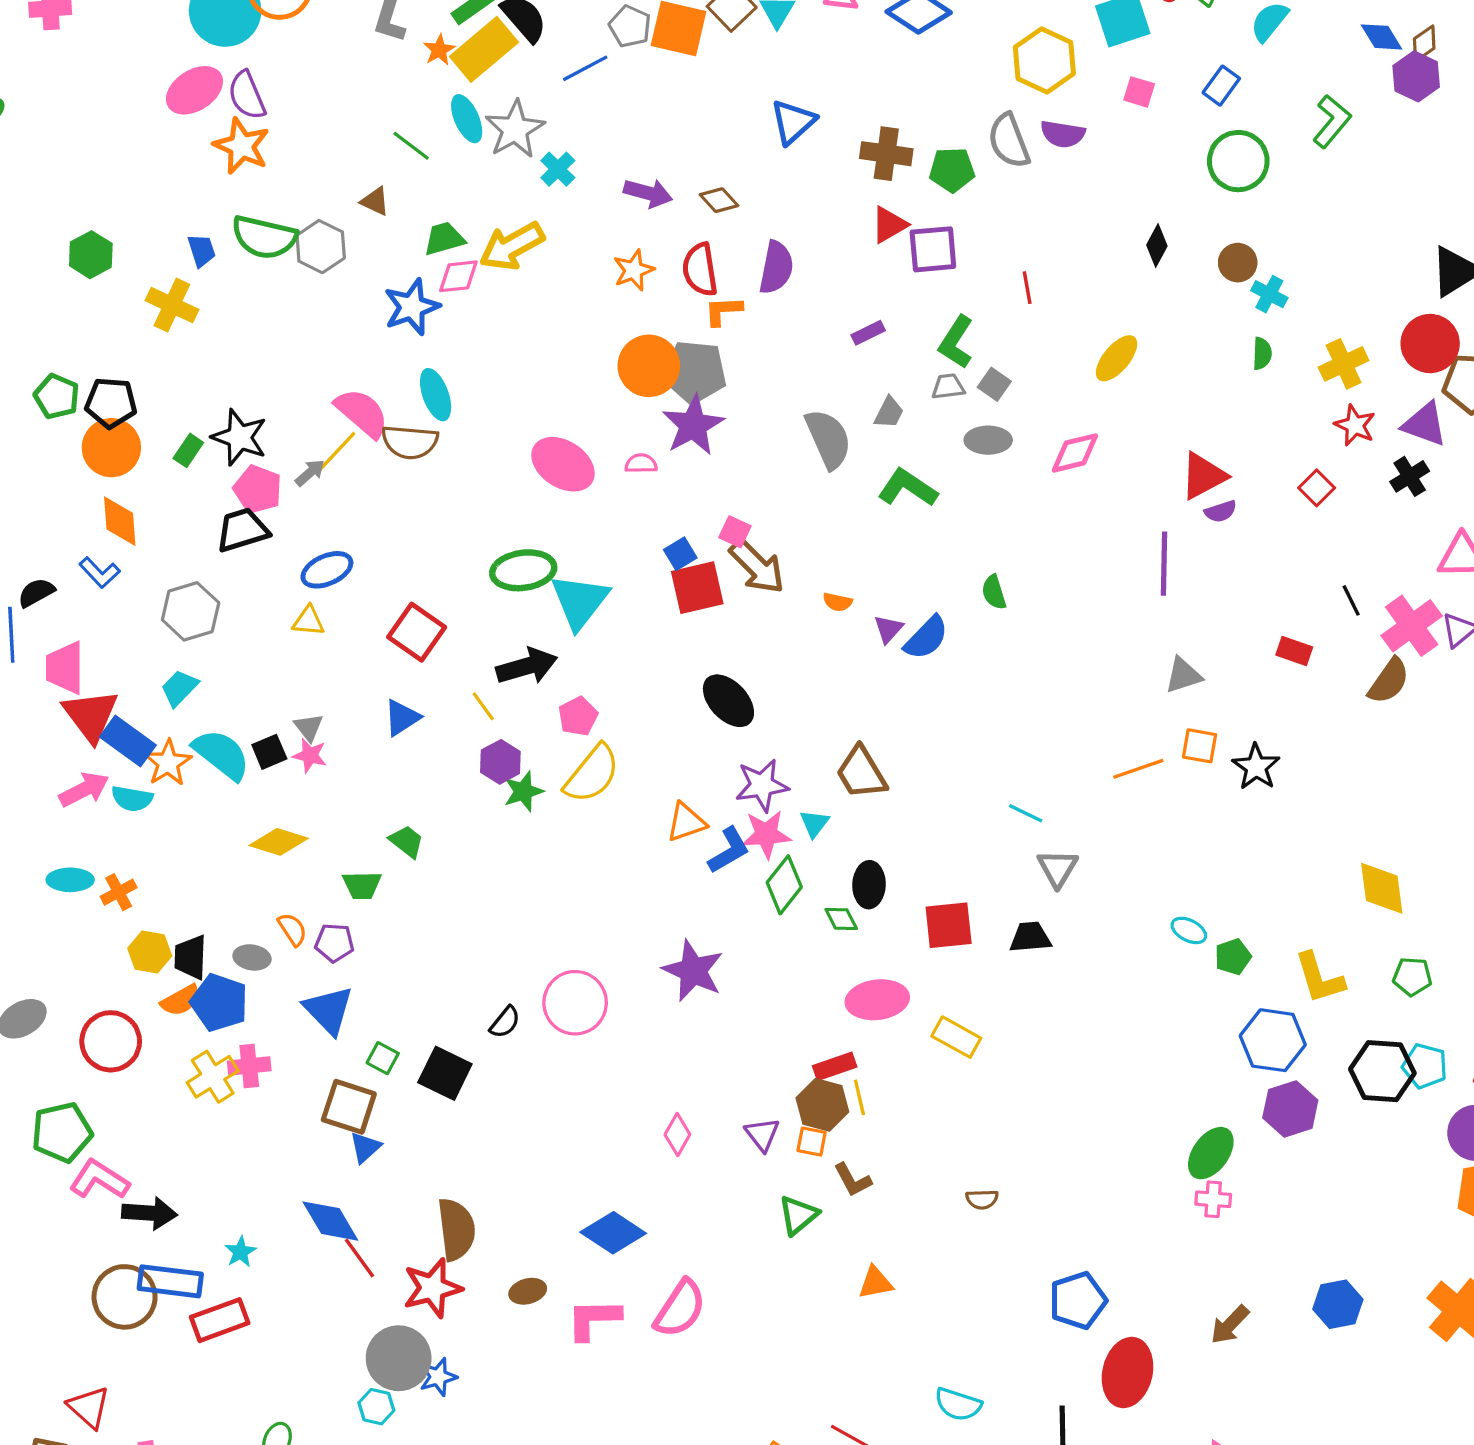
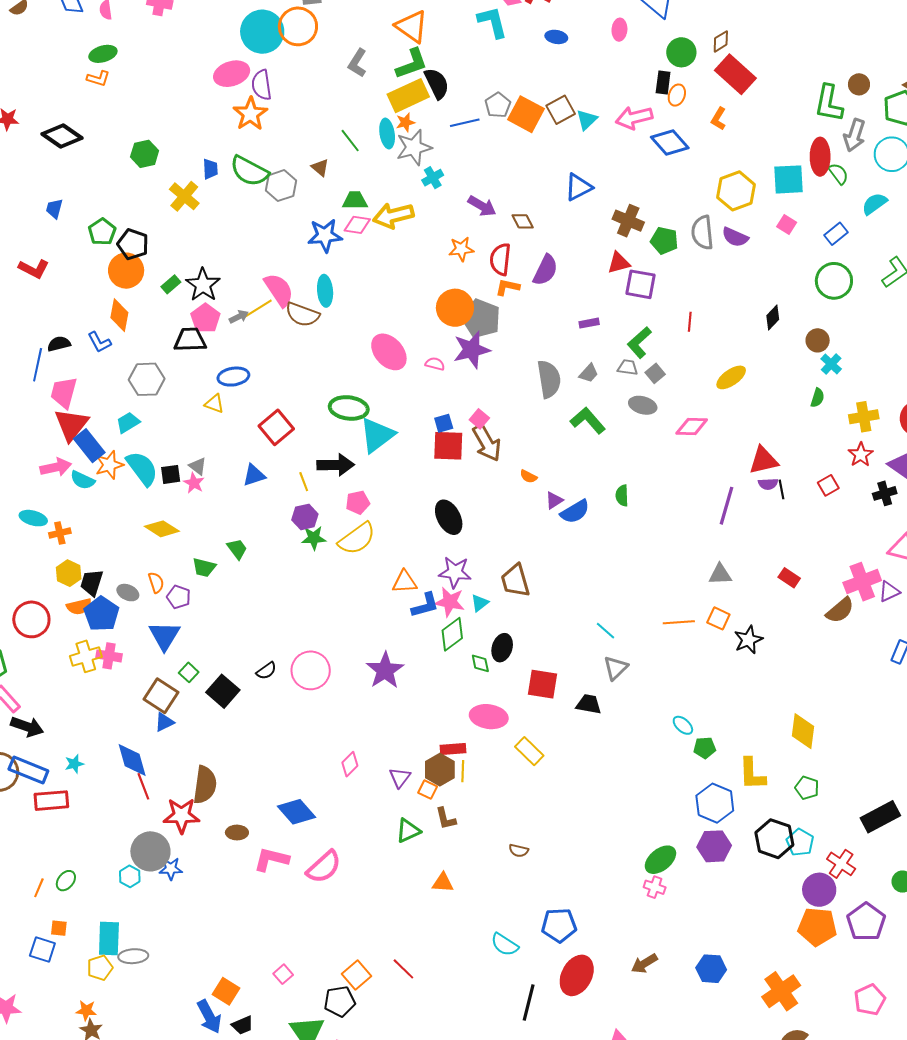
orange star: (439, 50) -> (405, 122), moved
black line: (1351, 600) -> (782, 489), moved
gray triangle: (309, 727) -> (198, 466), turned -30
cyan semicircle: (958, 1404) -> (505, 945), moved

